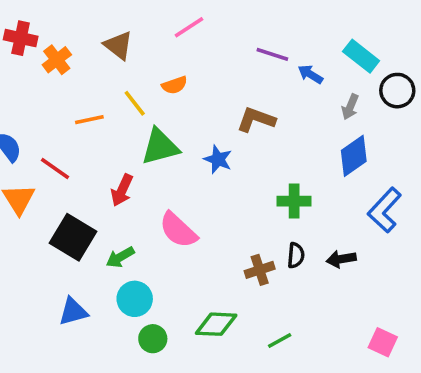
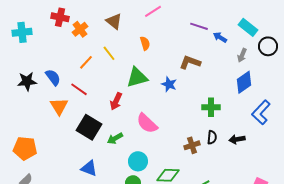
orange semicircle: (175, 85) -> (145, 43), turned -88
yellow line: (135, 103) -> (109, 53), moved
orange line: (89, 120) -> (86, 62), moved, turned -35
cyan circle: (135, 299) -> (138, 161), moved
blue triangle: (73, 312) -> (89, 168), turned 36

